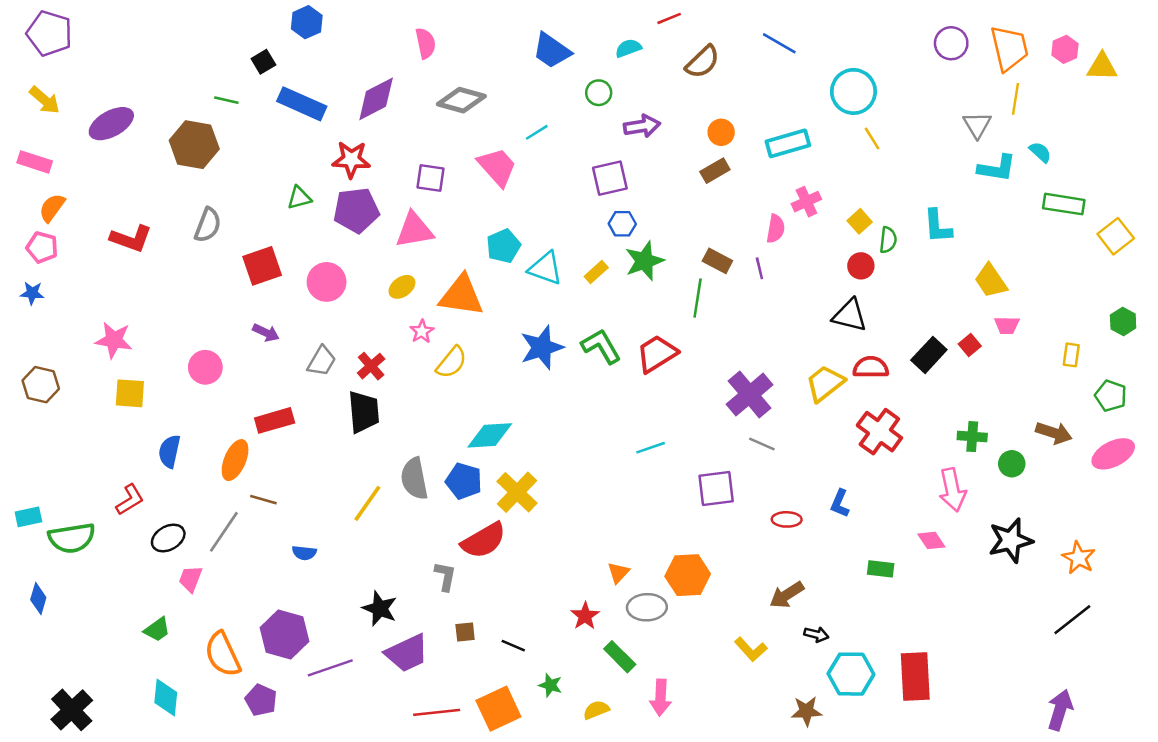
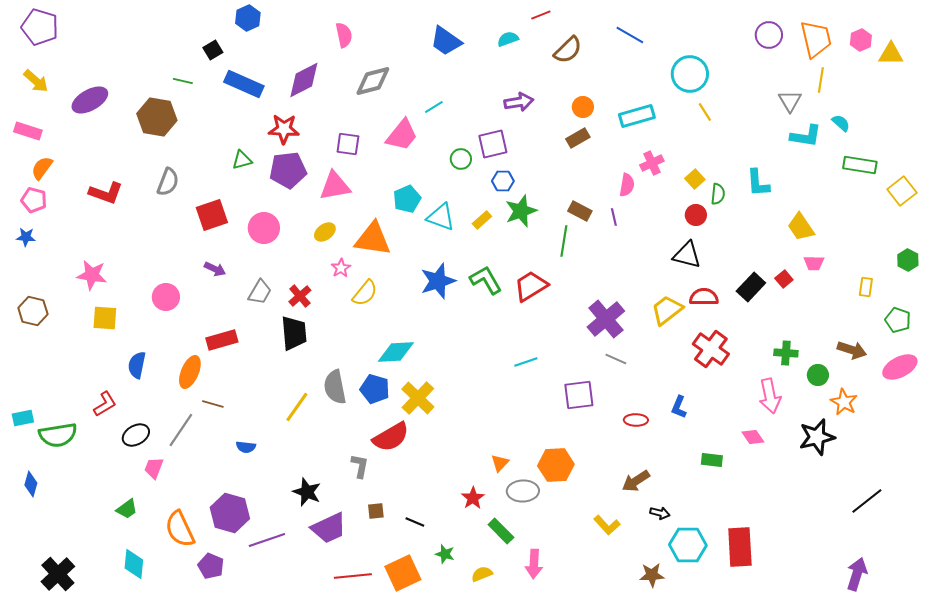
green circle: (599, 93) -> (461, 159), moved
gray diamond: (461, 100) -> (373, 81), turned -30
pink trapezoid: (497, 167) -> (402, 135), turned 81
orange star: (1079, 558) -> (844, 402), moved

